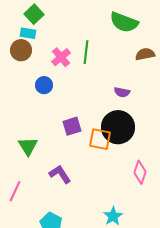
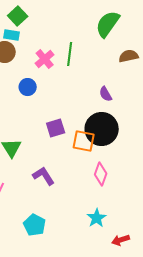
green semicircle: (124, 22) -> (108, 24), turned 104
purple semicircle: (122, 92) -> (106, 94), turned 49
pink diamond: (140, 172) -> (101, 174), moved

